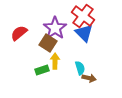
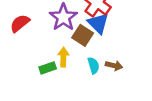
brown square: (48, 43) -> (83, 35), moved
brown arrow: (89, 78) -> (114, 66), moved

